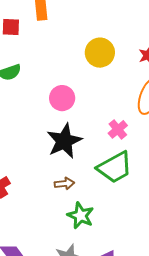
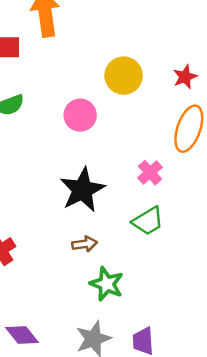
pink circle: (62, 98) -> (80, 115), moved
green trapezoid: (115, 167) -> (148, 221), size x0.7

